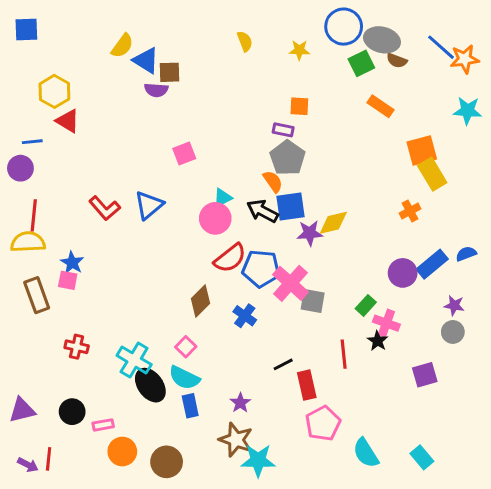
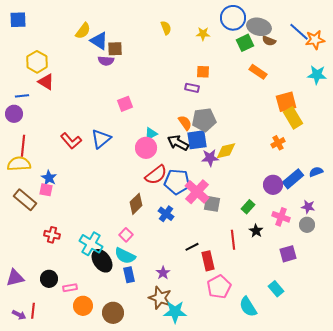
gray pentagon: (288, 158) -> (204, 120), moved, turned 30
brown rectangle: (37, 295) -> (25, 200), turned -30
pink cross: (386, 323) -> (281, 217), moved
cyan rectangle: (422, 457) -> (276, 289), moved

